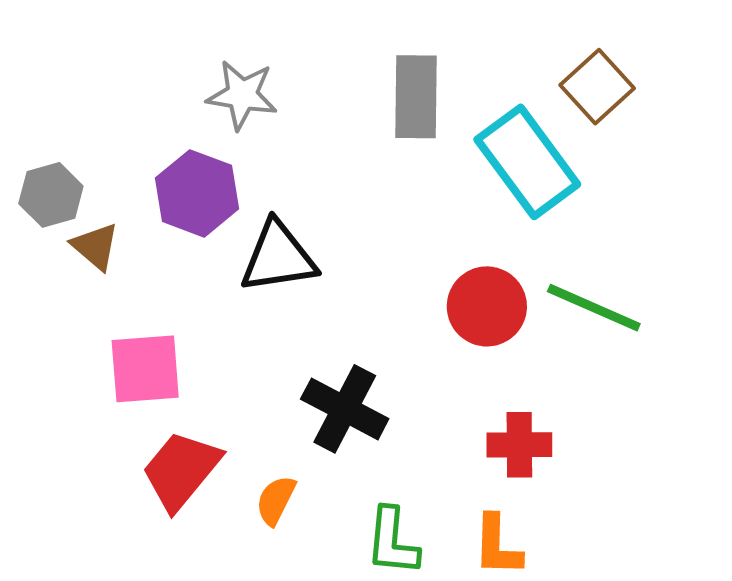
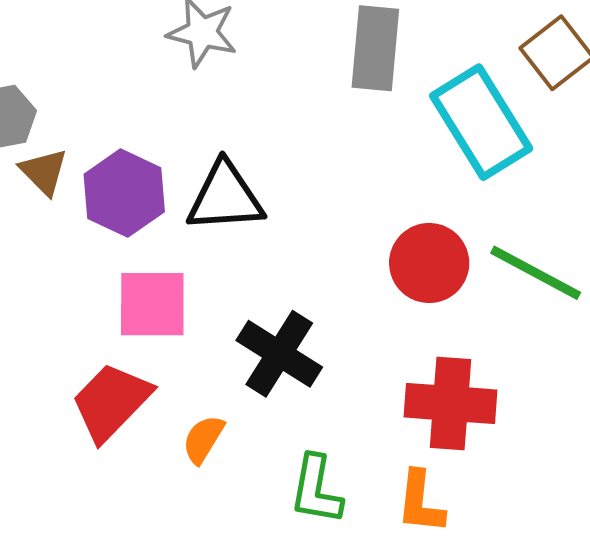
purple hexagon: (197, 193) -> (124, 193), moved
pink square: (145, 369) -> (152, 304), moved
red cross: (519, 445) -> (450, 404), size x1.4

